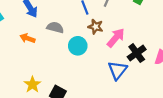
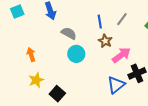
orange arrow: (27, 38) -> (31, 55), moved, turned 40
cyan circle: (78, 46) -> (76, 54), moved

